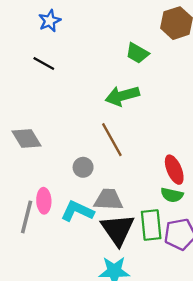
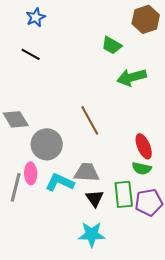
green arrow: (122, 96) -> (132, 77), moved
gray circle: (83, 167) -> (47, 144), moved, size x1.8
black triangle: (118, 230) -> (95, 198), size x0.6

